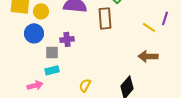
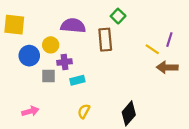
yellow circle: (41, 11) -> (51, 45), moved
brown arrow: (148, 56) -> (167, 67), moved
cyan rectangle: (52, 70) -> (77, 80), moved

